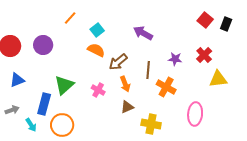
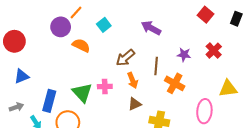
red square: (205, 20) -> (205, 15), moved
purple circle: (43, 45) -> (61, 27), moved
orange semicircle: (96, 50) -> (81, 45), moved
yellow triangle: (218, 79) -> (228, 89), moved
green triangle: (64, 85) -> (82, 93), moved, turned -30
pink cross: (98, 90) -> (105, 86), turned -32

